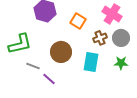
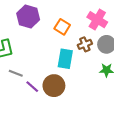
brown circle: (61, 52) -> (54, 86), moved
cyan rectangle: (91, 62) -> (65, 59), moved

